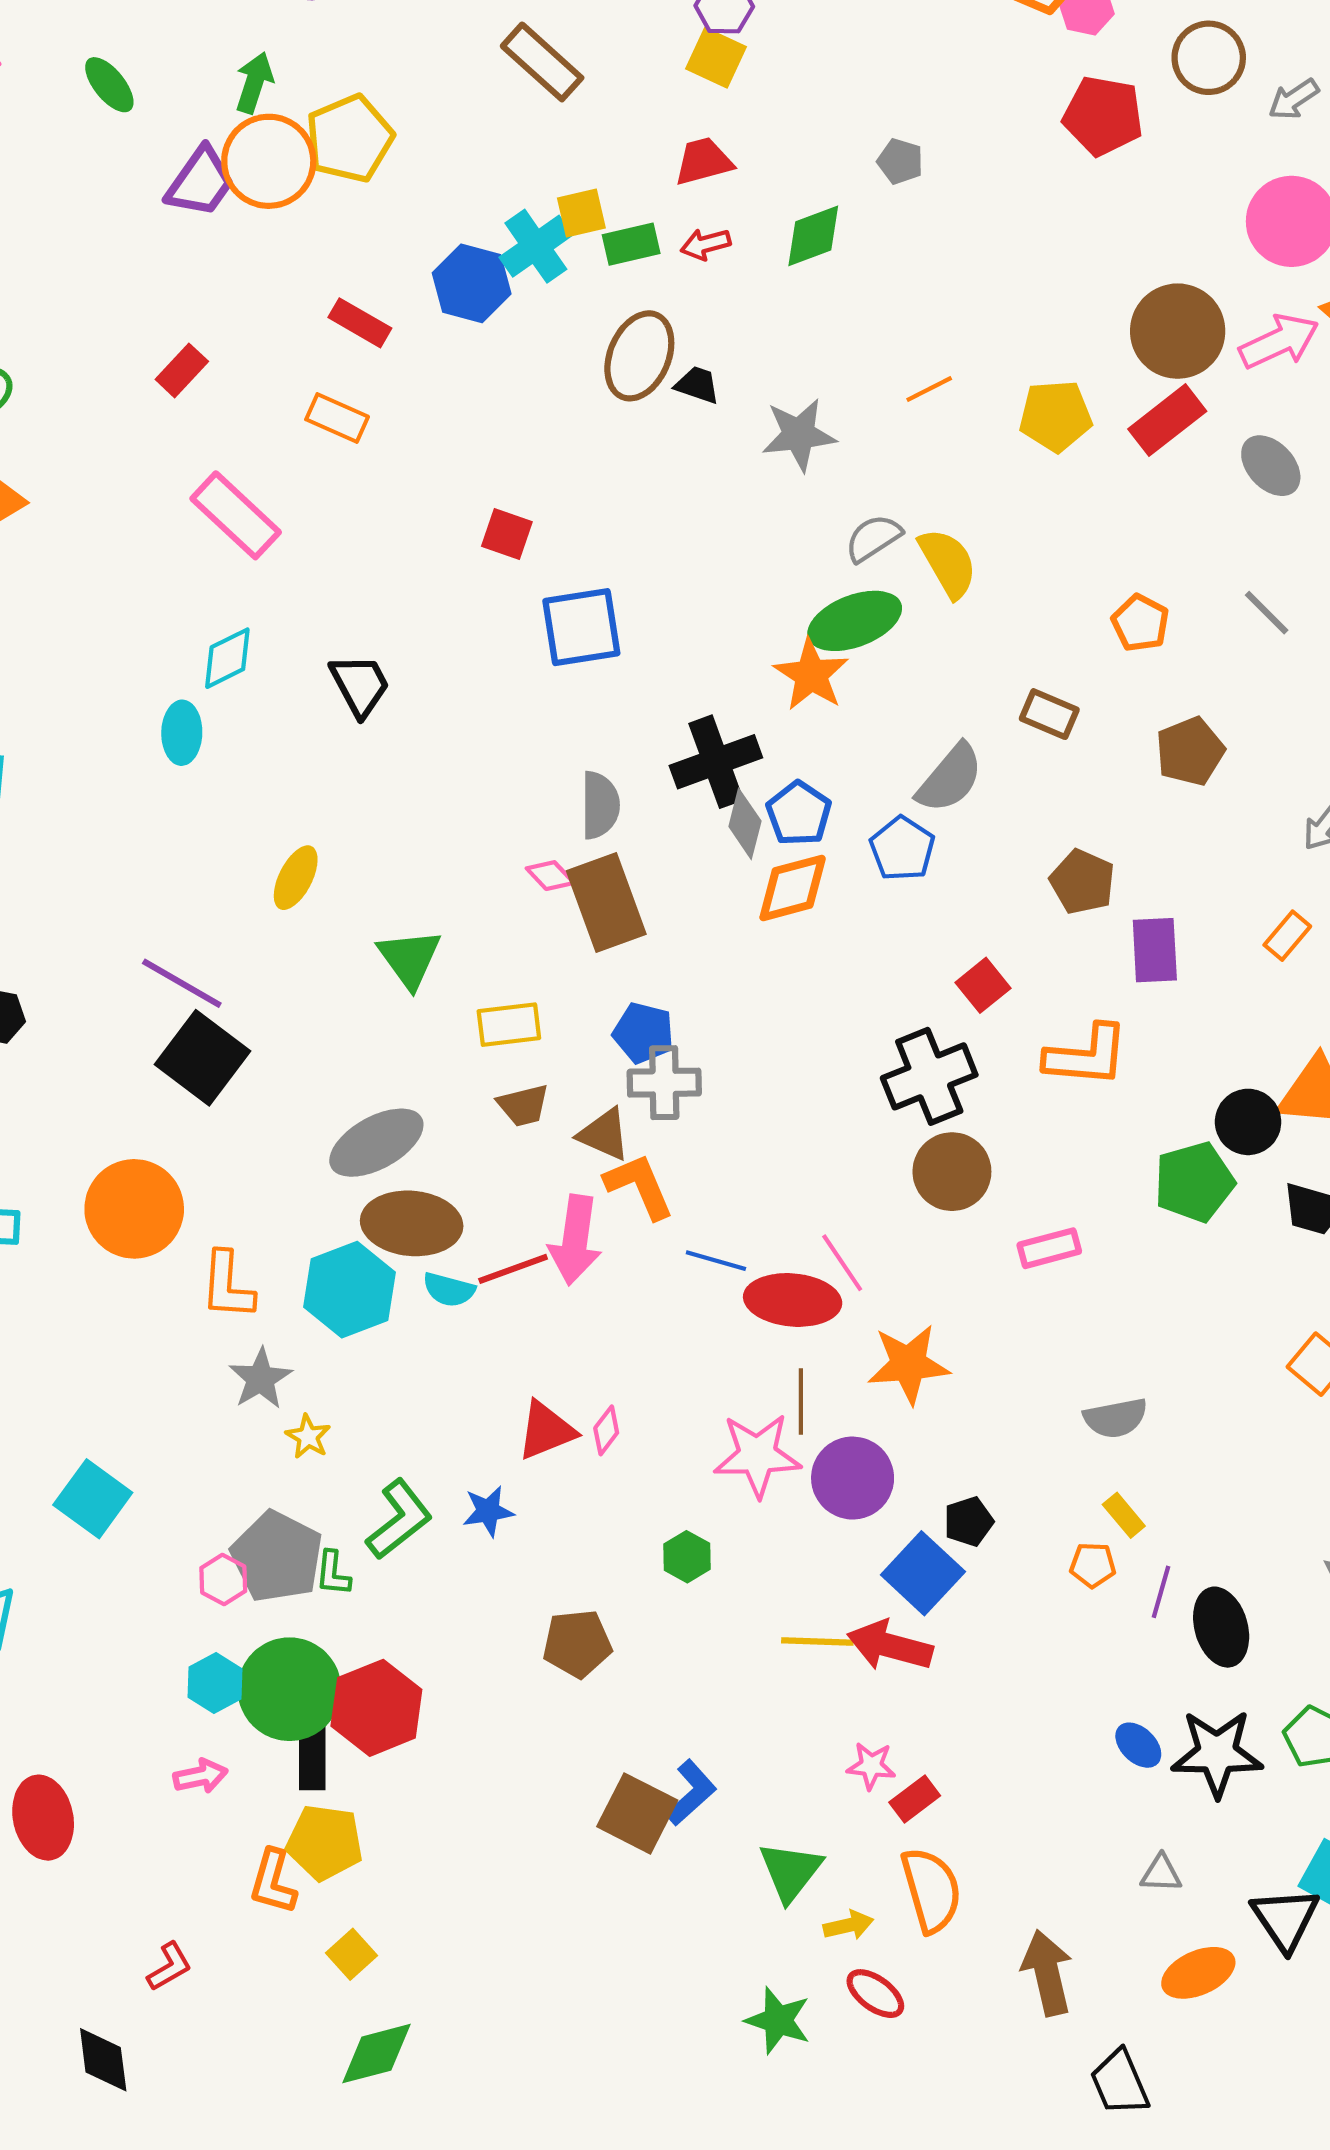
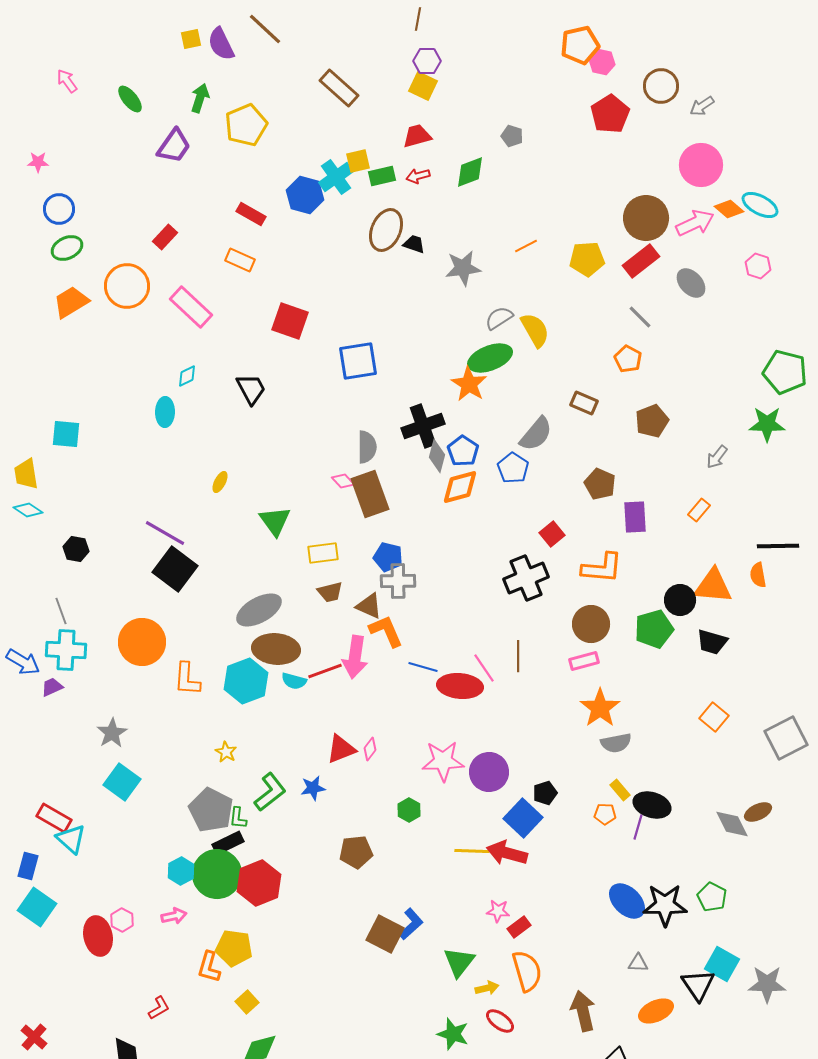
red pentagon: (1103, 116) -> (610, 114), turned 30
orange circle: (269, 161) -> (127, 286), moved
red square: (507, 534) -> (290, 321), moved, size x1.5
gray line: (1267, 613) -> (640, 317), moved
cyan diamond: (227, 658) -> (187, 376), size x0.7
yellow ellipse: (296, 878) -> (220, 482), size x0.7
brown circle: (952, 1172) -> (591, 624), moved
orange star: (908, 1364) -> (600, 708), moved, turned -30
gray star: (260, 1379) -> (112, 733), moved
brown line: (801, 1401) -> (518, 656), moved
pink hexagon: (223, 1579) -> (122, 920), moved
black ellipse: (1221, 1627) -> (652, 805), moved, turned -57
blue ellipse: (1138, 1745) -> (627, 901), size x1.6
black rectangle: (312, 1758) -> (228, 843), moved, turned 64

